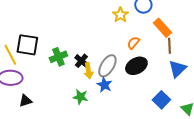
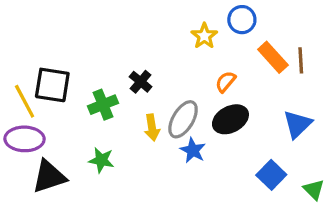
brown line: (169, 46) -> (301, 60), moved
black cross: (81, 61) -> (141, 82), moved
blue star: (104, 85) -> (193, 150), moved
green star: (80, 97) -> (101, 160), moved
black triangle: (25, 101) -> (49, 177), size x1.6

